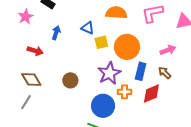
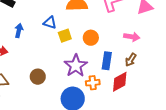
orange circle: (127, 47) -> (91, 38), size x0.6
pink arrow: (168, 50) -> (132, 37), turned 35
brown arrow: (165, 73) -> (131, 60), turned -96

